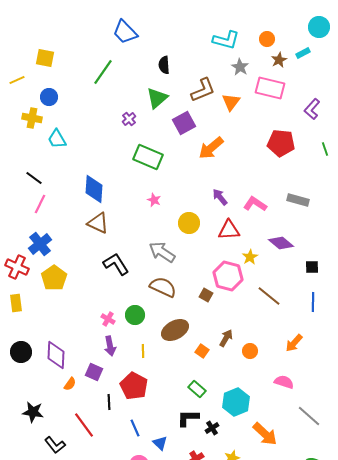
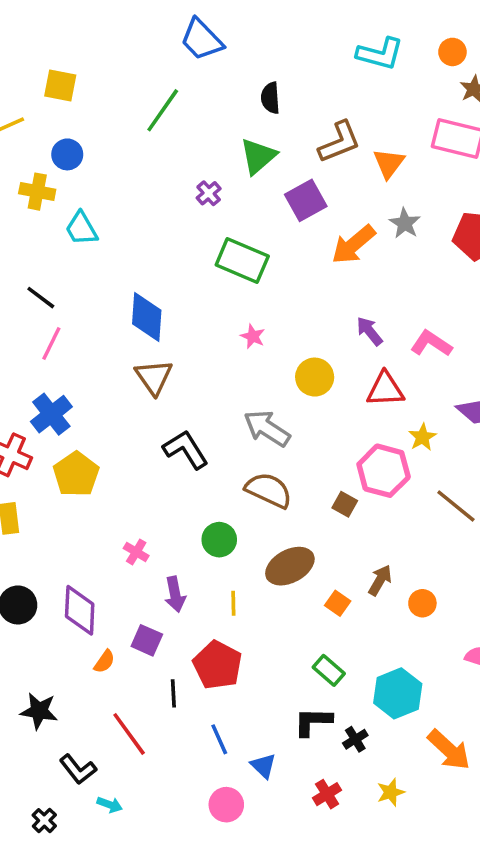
gray star: (240, 67) -> (405, 223), moved
brown triangle: (98, 223) -> (154, 377), turned 30
pink cross: (108, 319) -> (136, 552), moved

